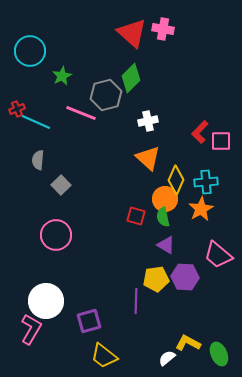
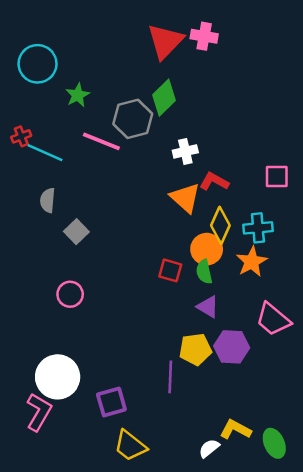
red triangle: (132, 33) -> (165, 41), turned 32
red L-shape: (200, 132) -> (214, 182), moved, turned 75
pink circle: (56, 235) -> (70, 294), size x0.7

